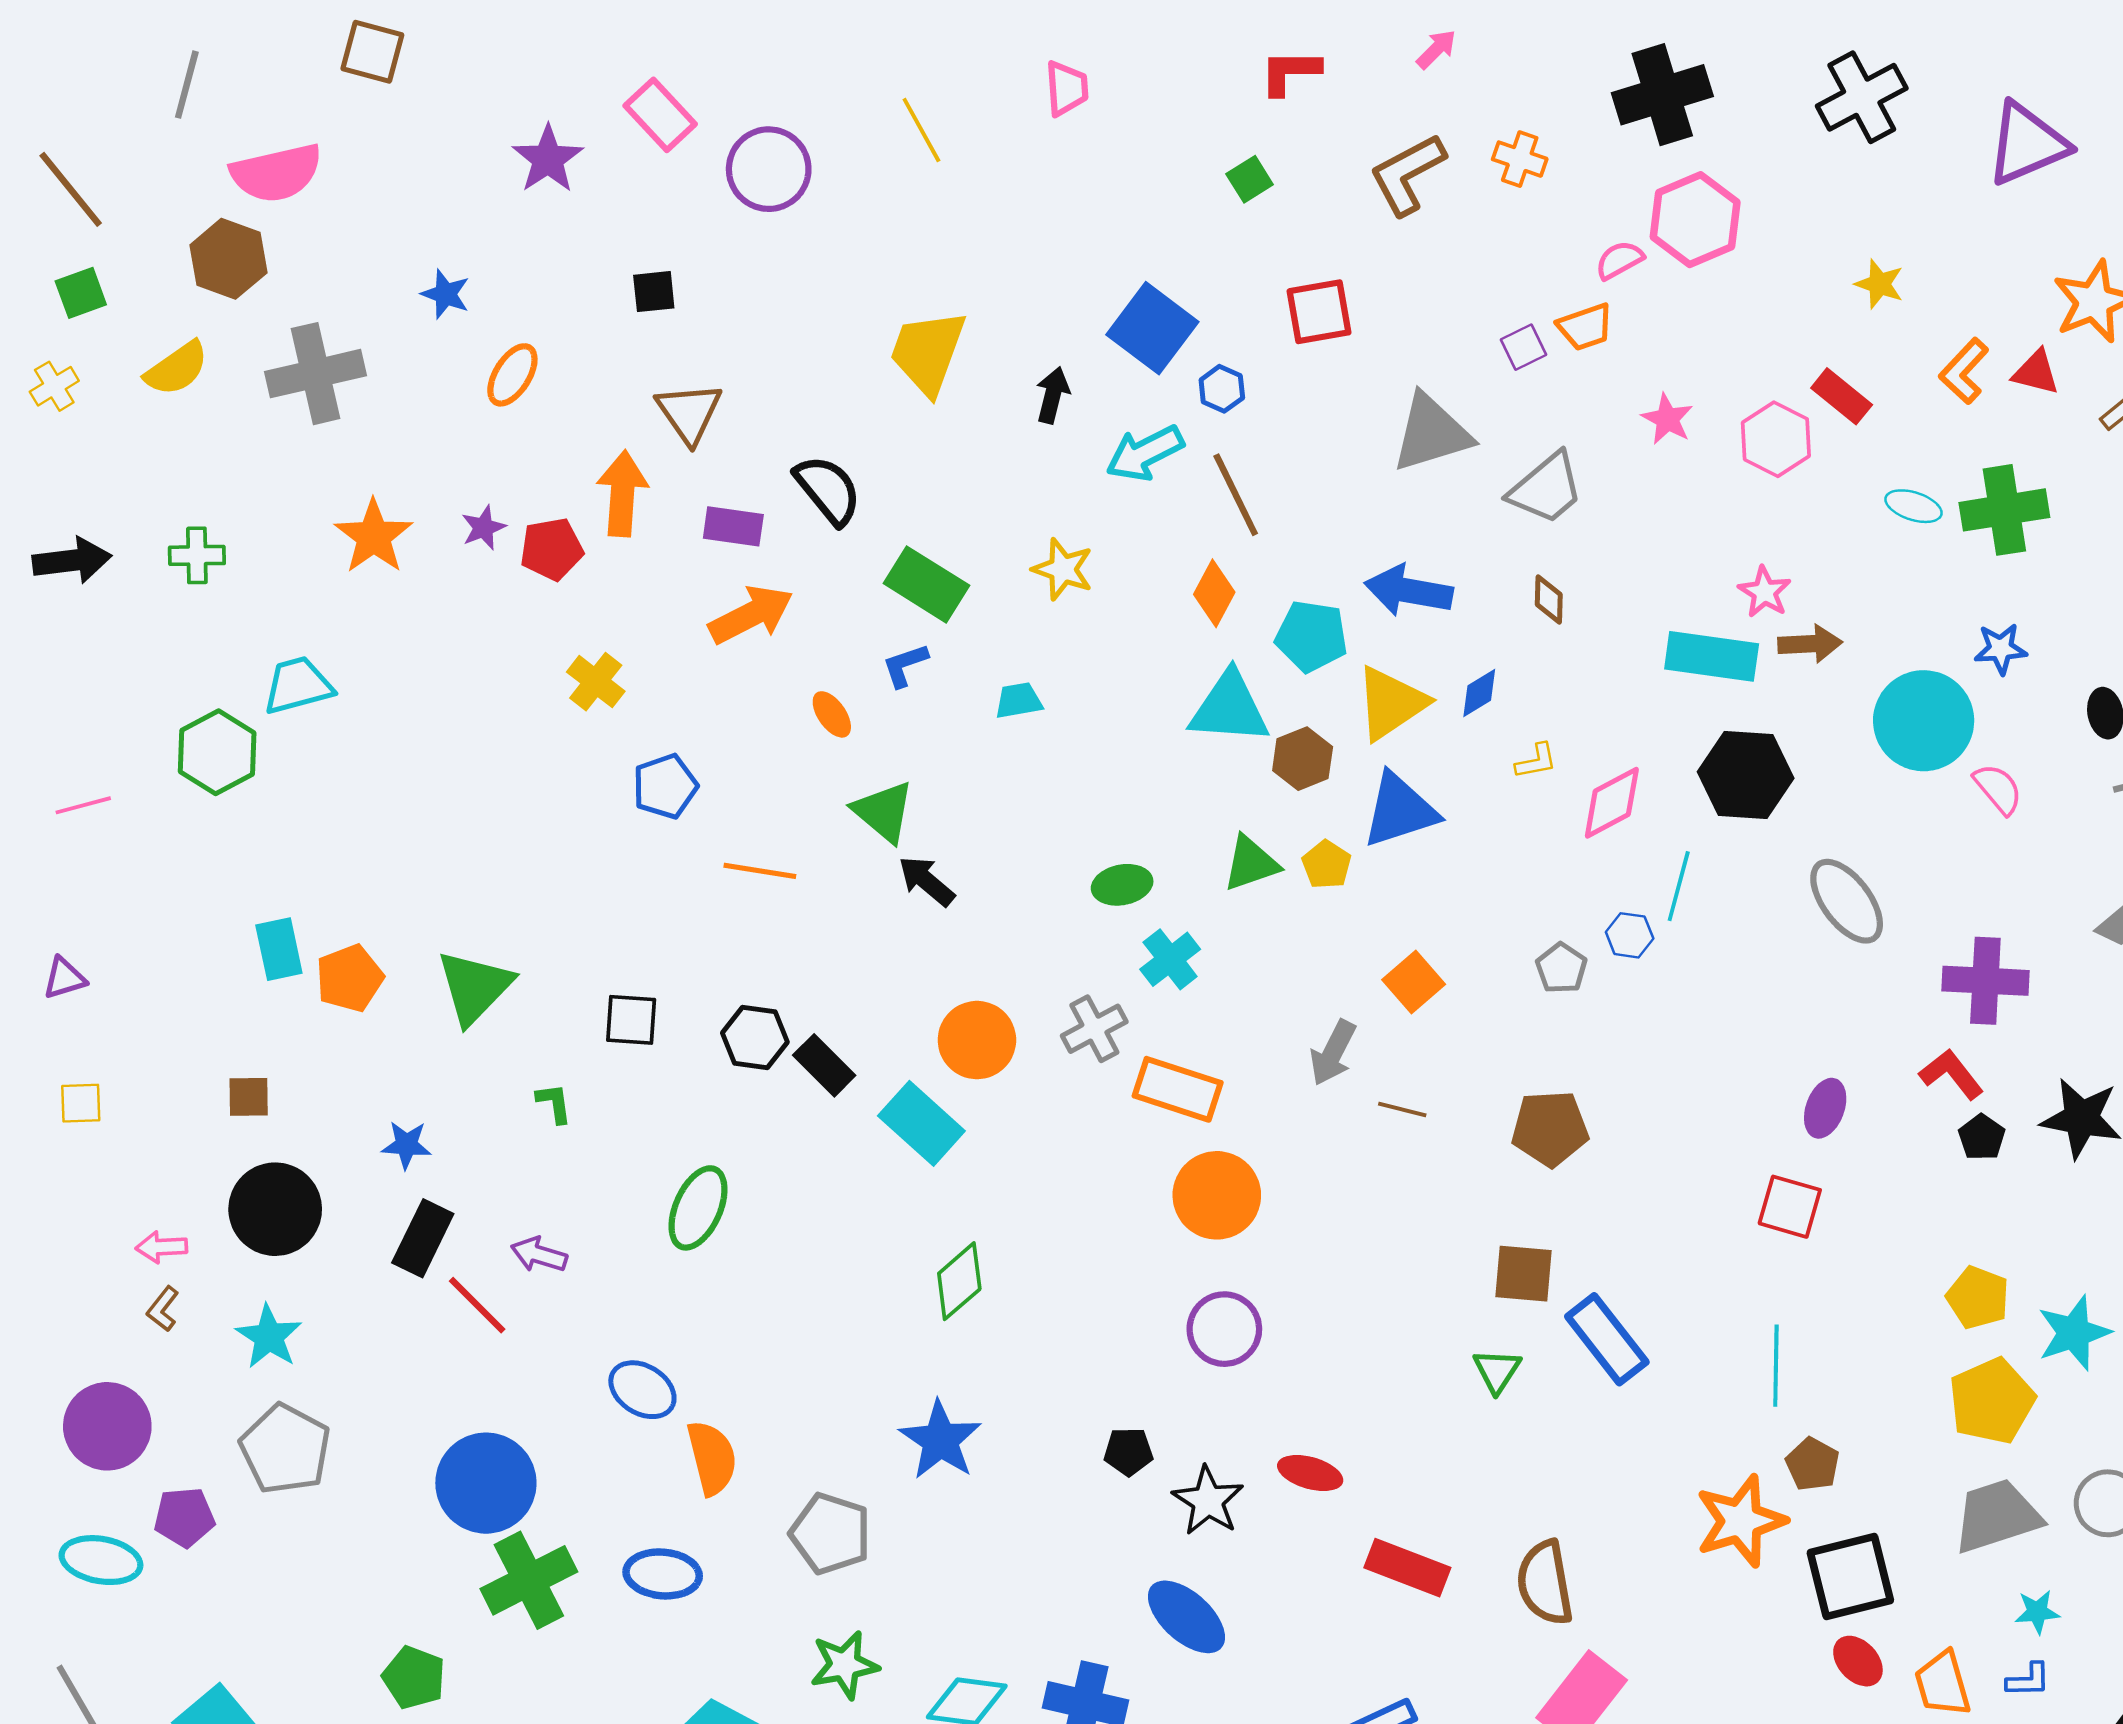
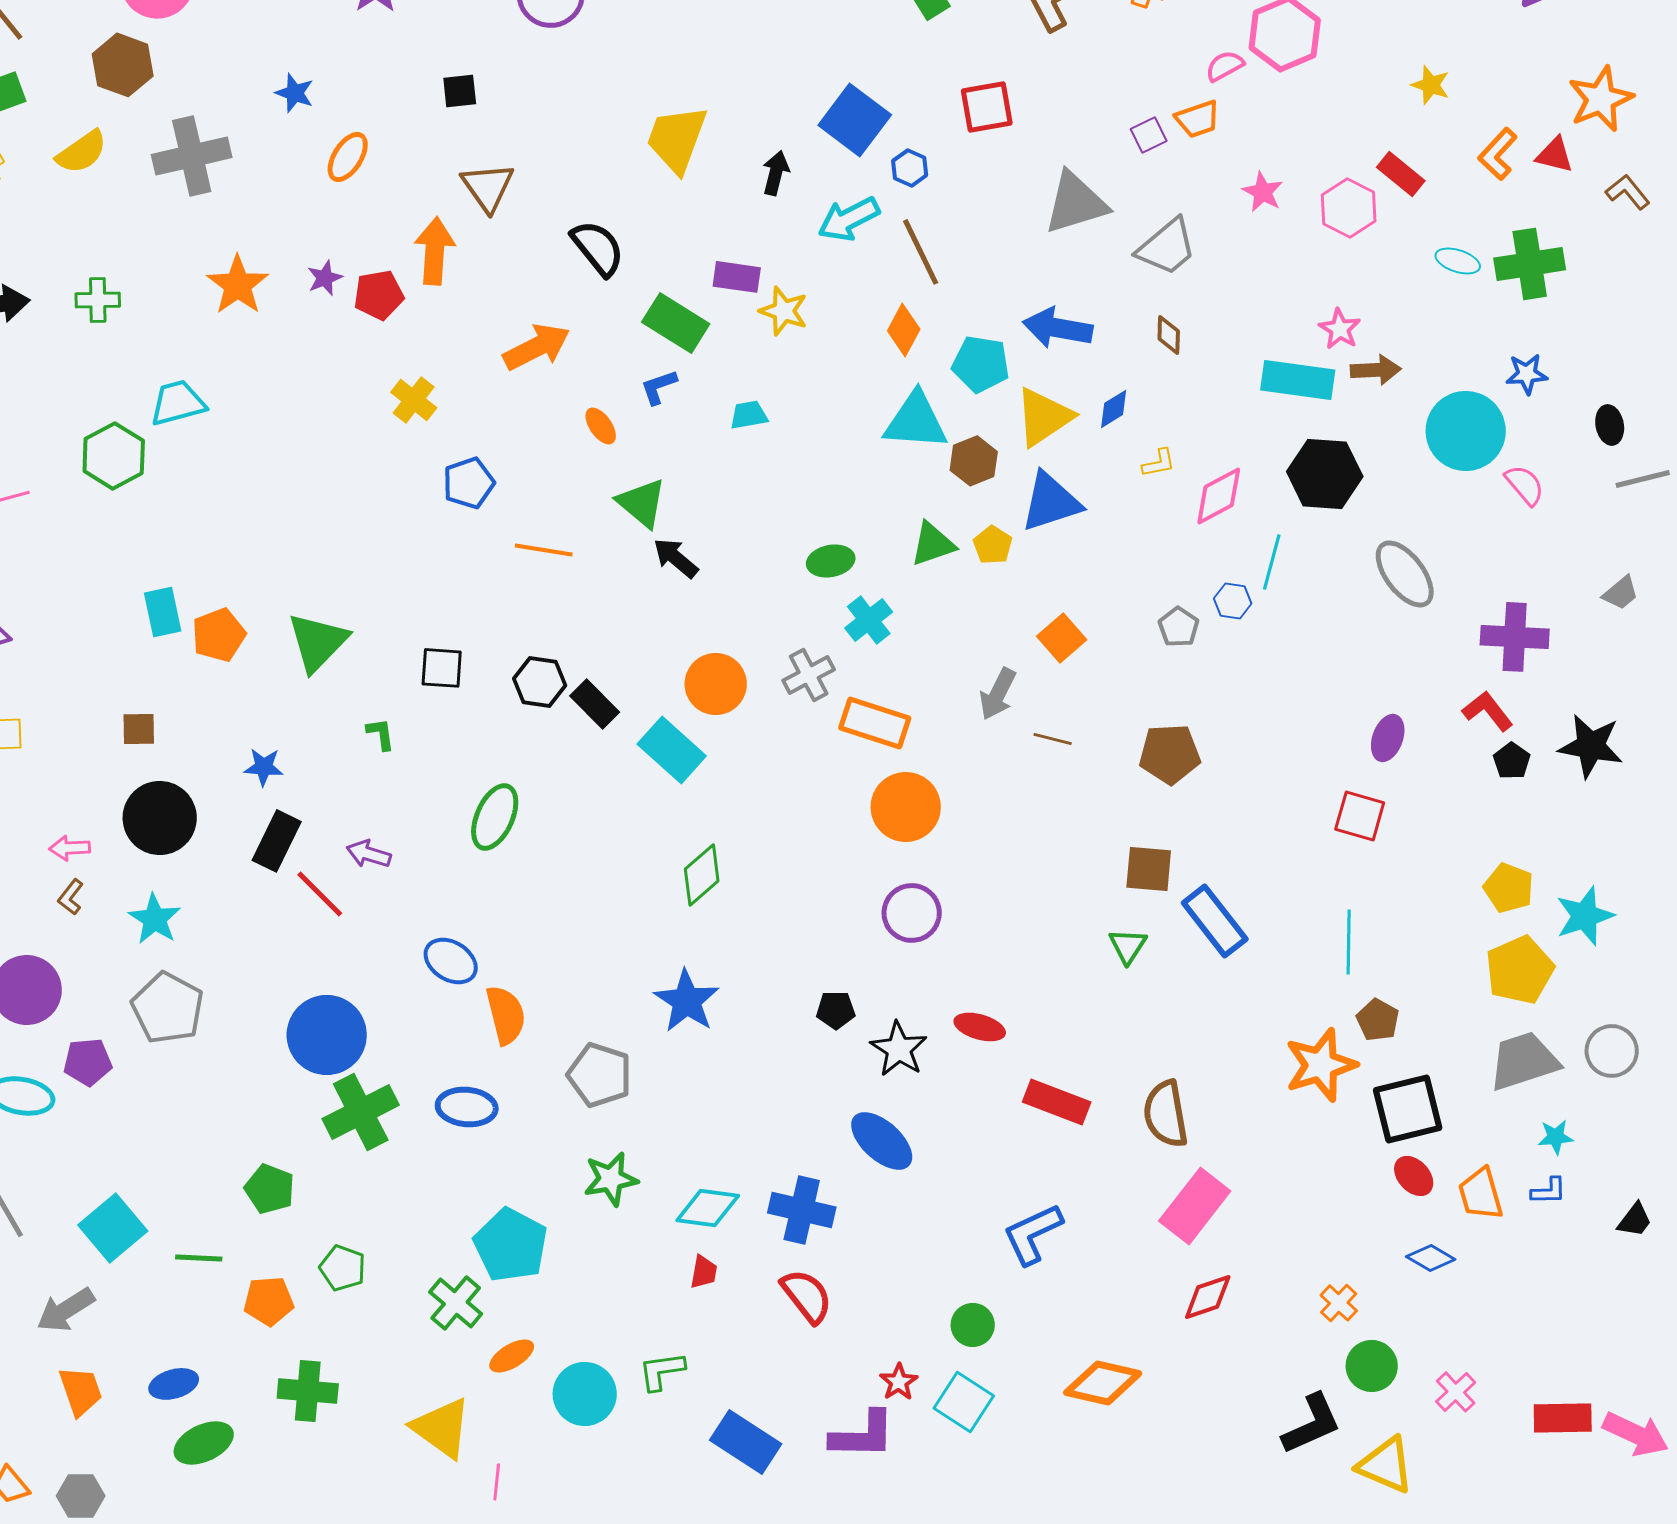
purple rectangle: (733, 526) -> (737, 277), moved

